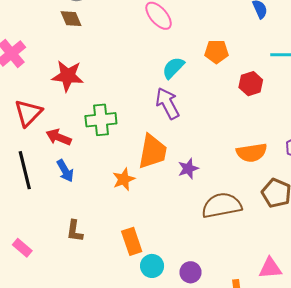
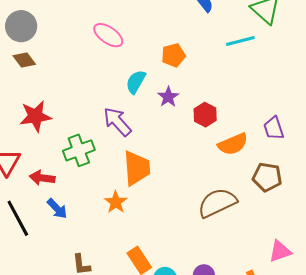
red hexagon: (251, 84) -> (205, 115), moved
purple arrow: (167, 103) -> (117, 122), moved
purple star: (188, 169) -> (168, 97), moved

